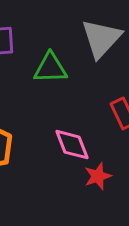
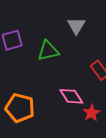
gray triangle: (101, 38) -> (76, 26), size x0.7

